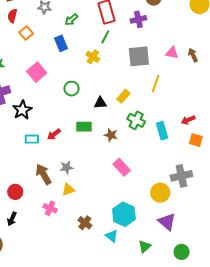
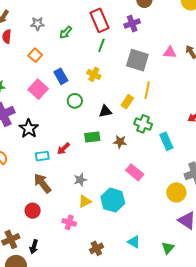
orange square: (26, 33) -> (35, 55), moved
blue rectangle: (61, 43) -> (61, 76), moved
gray square: (139, 56) -> (137, 60), turned 30
yellow cross: (93, 57) -> (94, 74), moved
yellow line: (156, 84) -> (147, 90), moved
cyan rectangle: (162, 131) -> (166, 141), moved
brown arrow: (43, 174) -> (42, 183), moved
cyan hexagon: (124, 214) -> (113, 200), moved
black arrow: (12, 219) -> (34, 247), moved
brown cross: (85, 223) -> (96, 248), moved, turned 32

